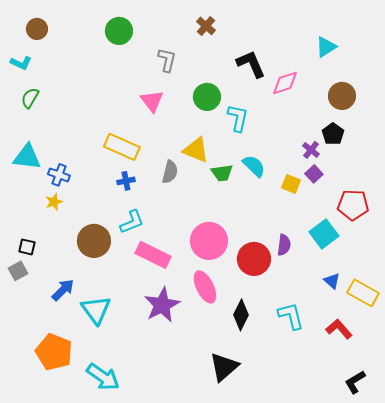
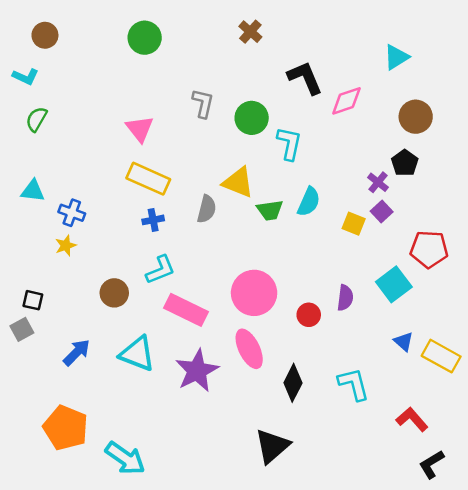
gray L-shape: (167, 60) -> (203, 103), moved
pink triangle: (152, 101) -> (140, 129), moved
cyan triangle: (27, 157) -> (33, 191), size x0.7
cyan semicircle: (254, 166) -> (309, 202), turned 70
brown circle: (94, 241) -> (114, 293), size x0.7
red circle: (254, 259) -> (309, 315), size x0.6
cyan triangle: (96, 310) -> (137, 354), moved, turned -32
red L-shape: (339, 329) -> (412, 419), moved

